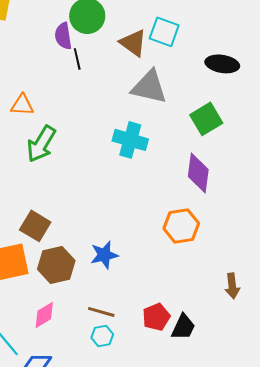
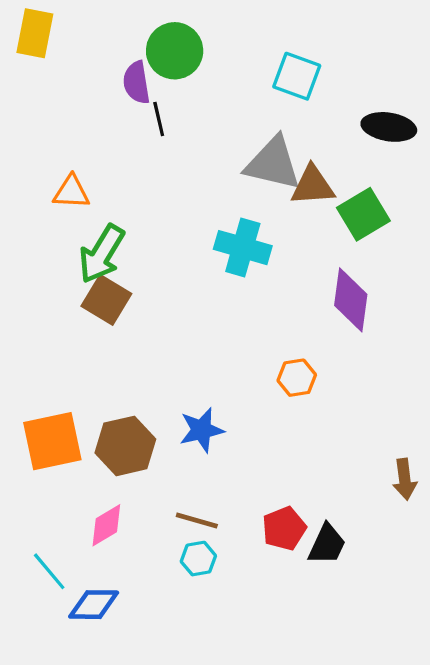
brown triangle: (133, 43) -> (313, 186), moved, turned -40
brown square: (35, 226) -> (106, 300), moved
orange hexagon: (181, 226) -> (297, 378), moved, size x0.7

